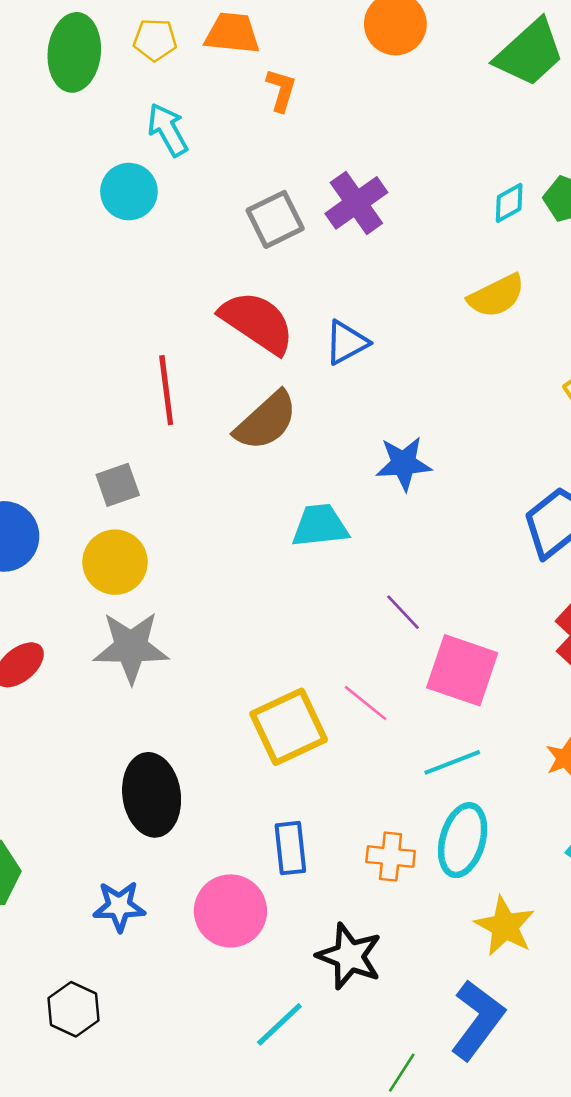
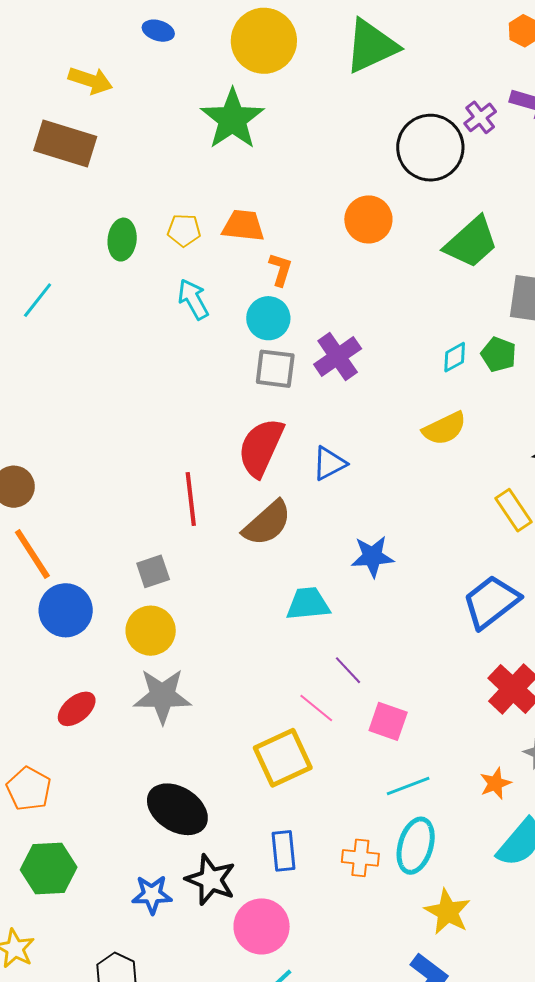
green ellipse: (74, 52) -> (122, 240), size x0.7
cyan circle: (129, 192) -> (268, 318), moved
gray square: (275, 219) -> (275, 369), turned 33
red semicircle: (257, 322) -> (261, 447), turned -100
purple line: (403, 612) -> (348, 670), moved
pink square: (462, 670) -> (388, 721), moved, size x0.7
pink line: (366, 703) -> (316, 708), moved
black ellipse: (152, 795) -> (177, 809), turned -50
pink circle: (230, 911) -> (262, 926), moved
black star: (349, 956) -> (211, 880), moved

